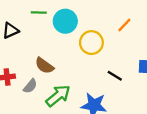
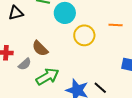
orange line: (124, 25) -> (116, 25), turned 40
black line: (115, 76) -> (100, 88), moved

